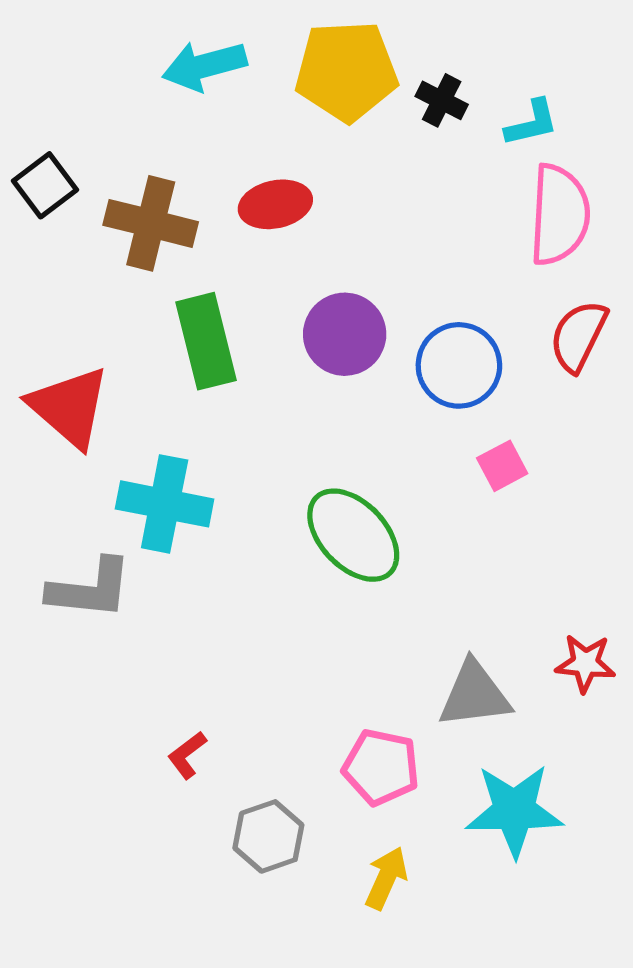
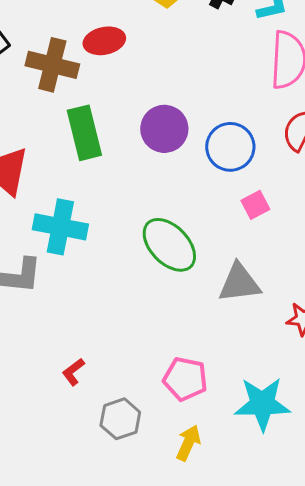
red ellipse: (275, 204) -> (104, 41), moved
gray triangle: (475, 694) -> (239, 283), moved

